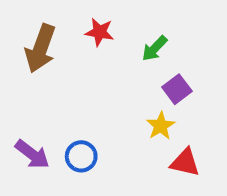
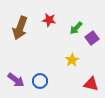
purple square: (177, 89) -> (92, 38), moved
yellow star: (161, 126) -> (72, 60), moved

